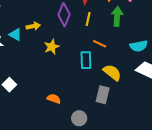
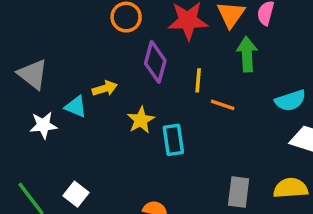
yellow line: (88, 19) -> (198, 80), moved
cyan rectangle: (86, 60) -> (173, 140), moved
yellow semicircle: (112, 73) -> (291, 188), moved, turned -36

